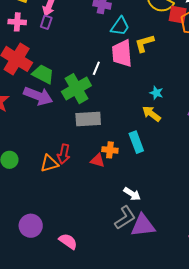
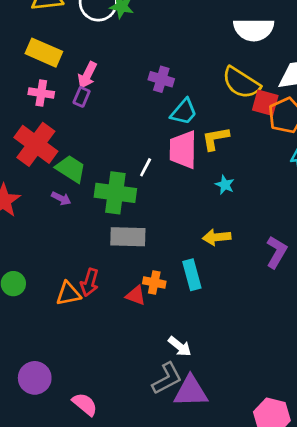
green cross: (76, 89) -> (115, 193), turned 32
cyan star: (156, 93) -> (225, 185), moved
purple arrow: (38, 96) -> (61, 198), size x0.5
yellow arrow: (151, 114) -> (217, 237), turned -48

